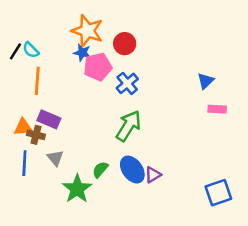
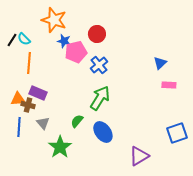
orange star: (87, 31) -> (54, 20), moved
green semicircle: (100, 170) -> (77, 121), moved
purple triangle: (153, 175) -> (139, 156), moved, size x1.5
blue square: (218, 193) -> (177, 133), moved

